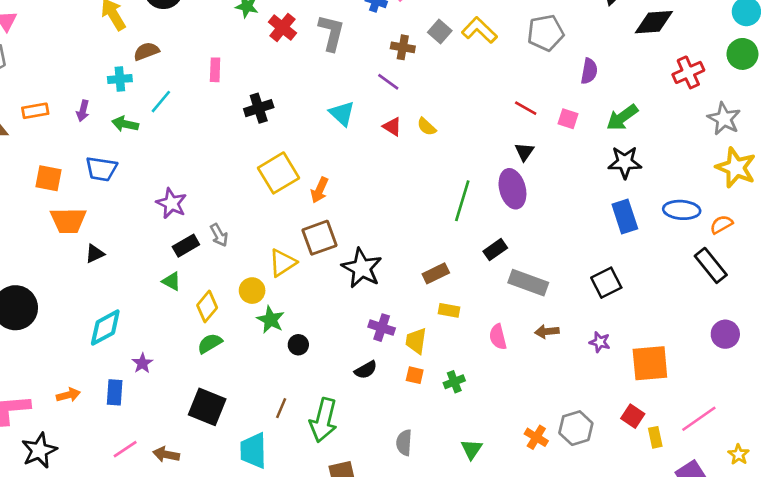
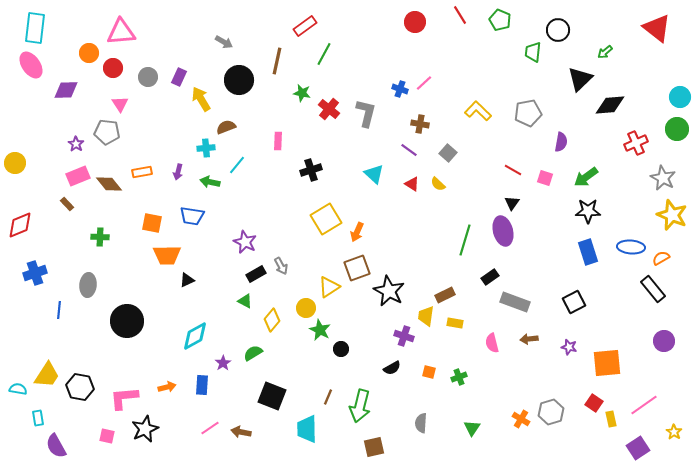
gray square: (440, 31) -> (448, 153), moved
yellow trapezoid: (416, 341) -> (426, 316), moved
green semicircle: (210, 343) -> (253, 353), moved

